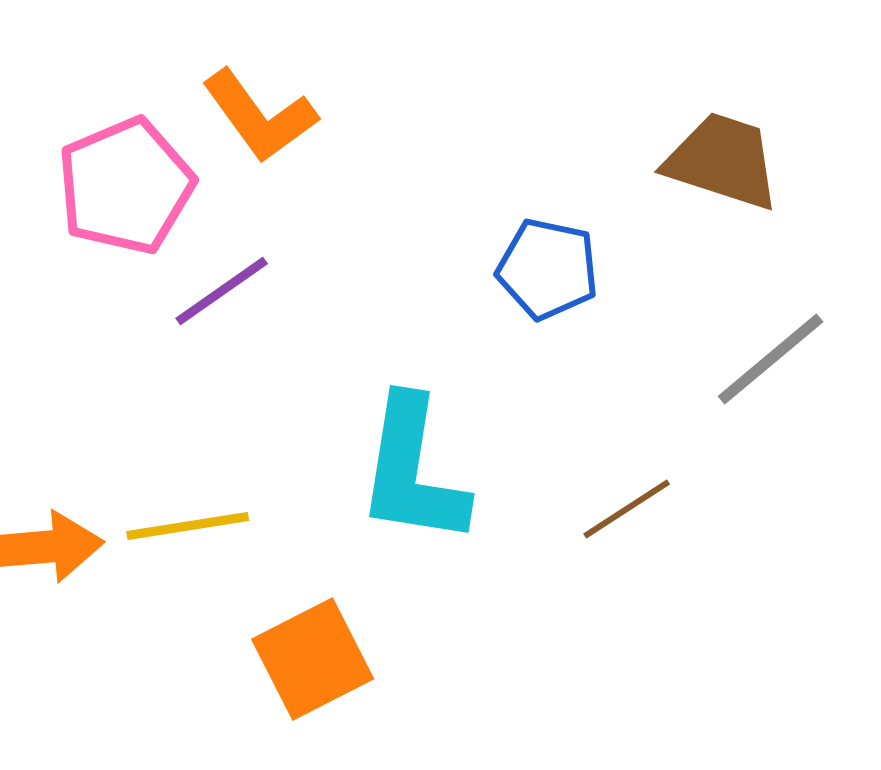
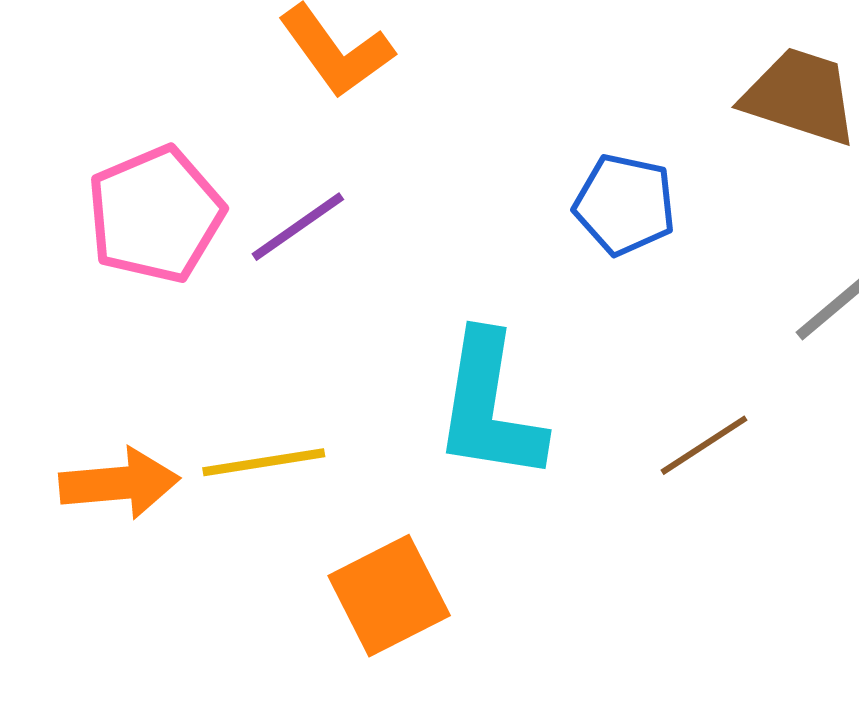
pink pentagon: (126, 186) -> (155, 215), moved

